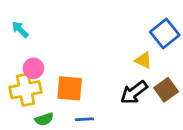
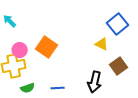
orange square: (70, 88) -> (47, 47), moved, turned 30
black arrow: (134, 92) -> (95, 82), moved, turned -40

